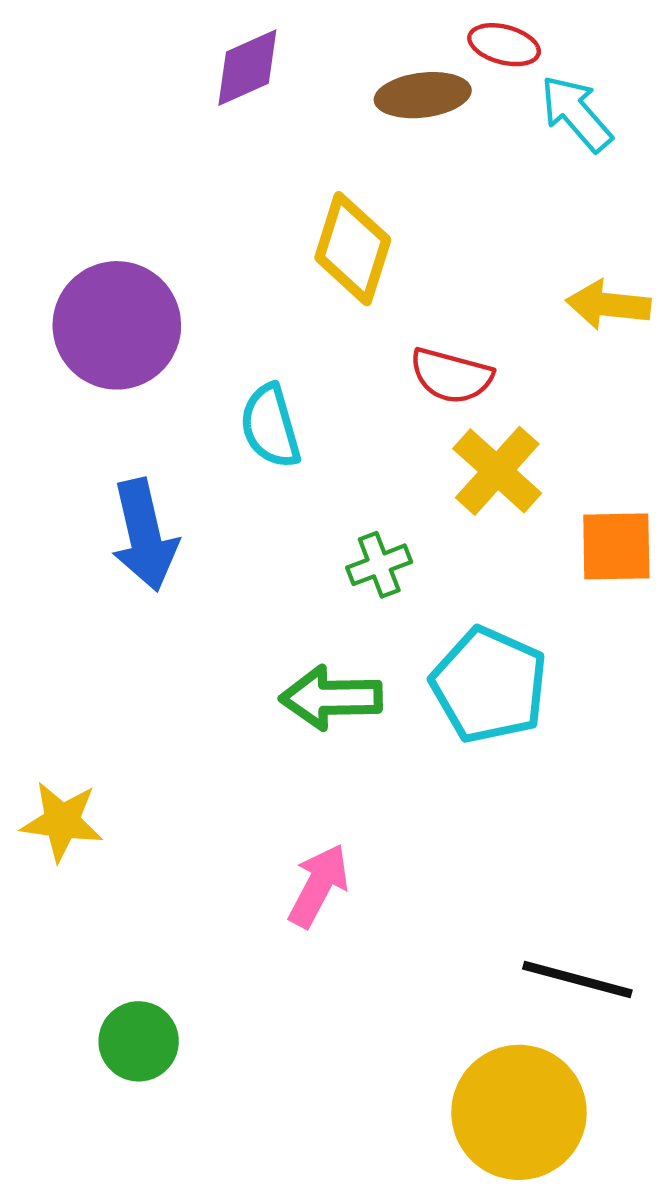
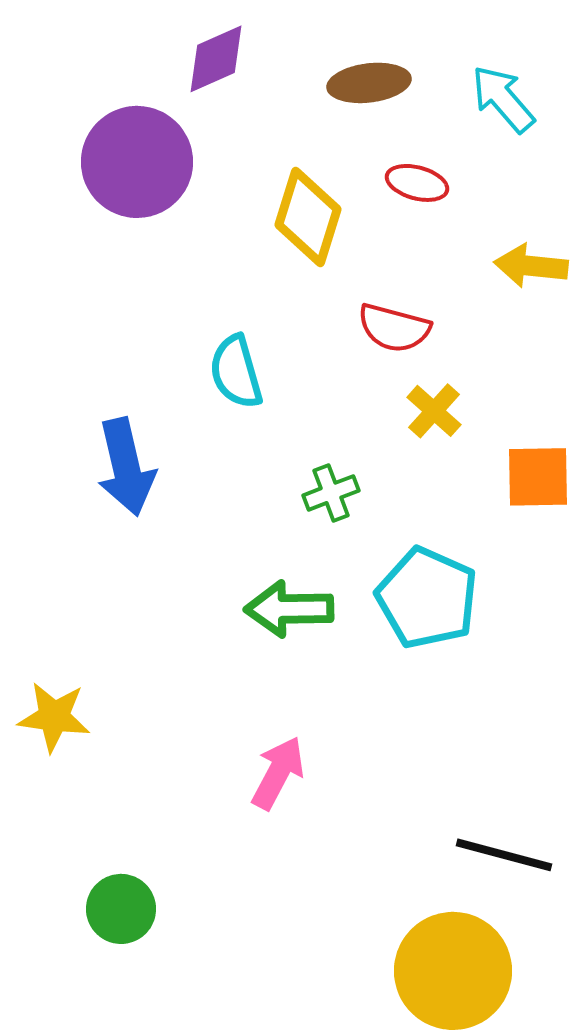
red ellipse: (504, 45) -> (417, 183), moved
purple circle: (117, 325) -> (137, 162), moved
yellow cross: (497, 471) -> (434, 411), size x0.7

